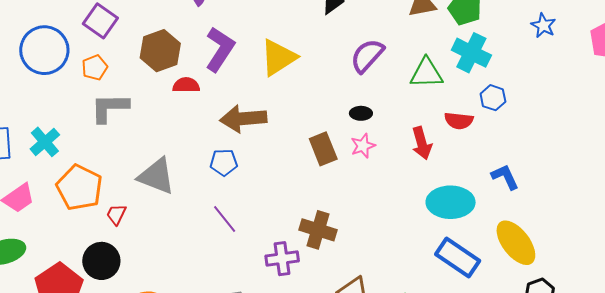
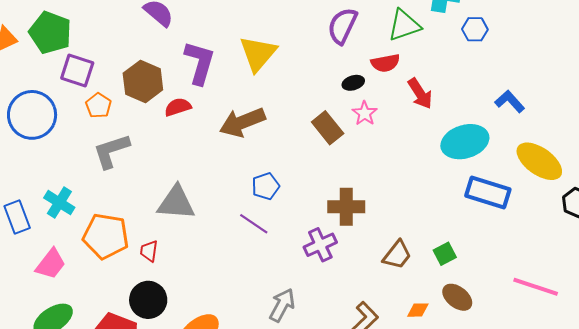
orange pentagon: (95, 68) -> (98, 105), moved
red semicircle: (459, 121) -> (385, 63), moved
blue pentagon: (224, 162) -> (266, 186), moved

